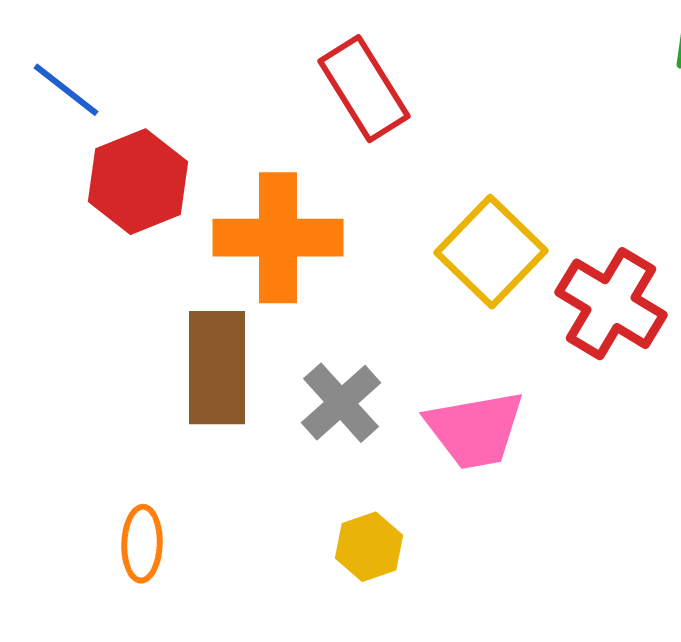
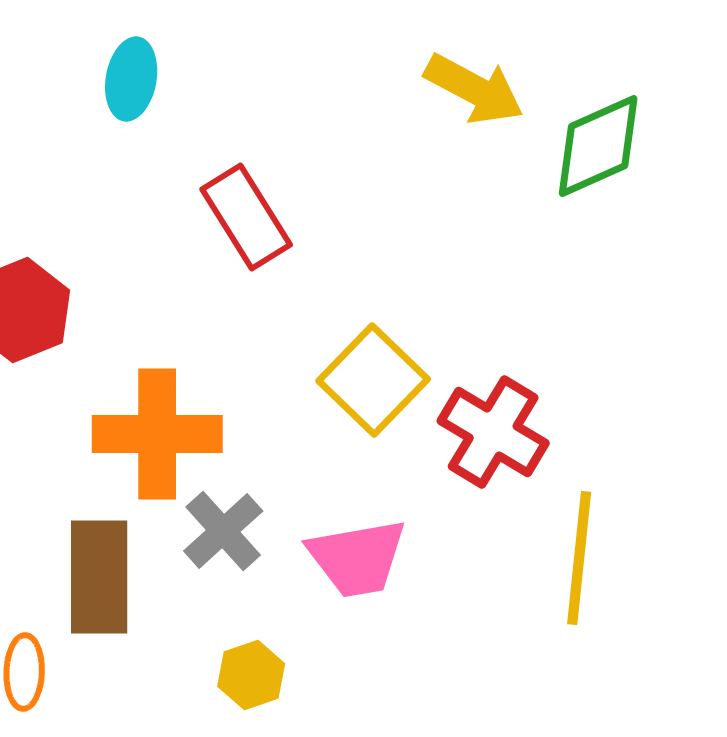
orange cross: (278, 238) -> (157, 434), moved
brown rectangle: (217, 368) -> (99, 577), moved

